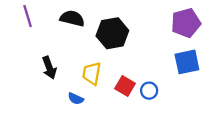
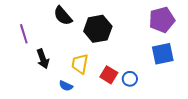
purple line: (28, 16) -> (24, 34), moved
black semicircle: (72, 18) -> (63, 16), turned -145

